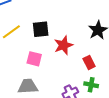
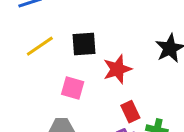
red rectangle: (89, 62) -> (130, 112), moved

